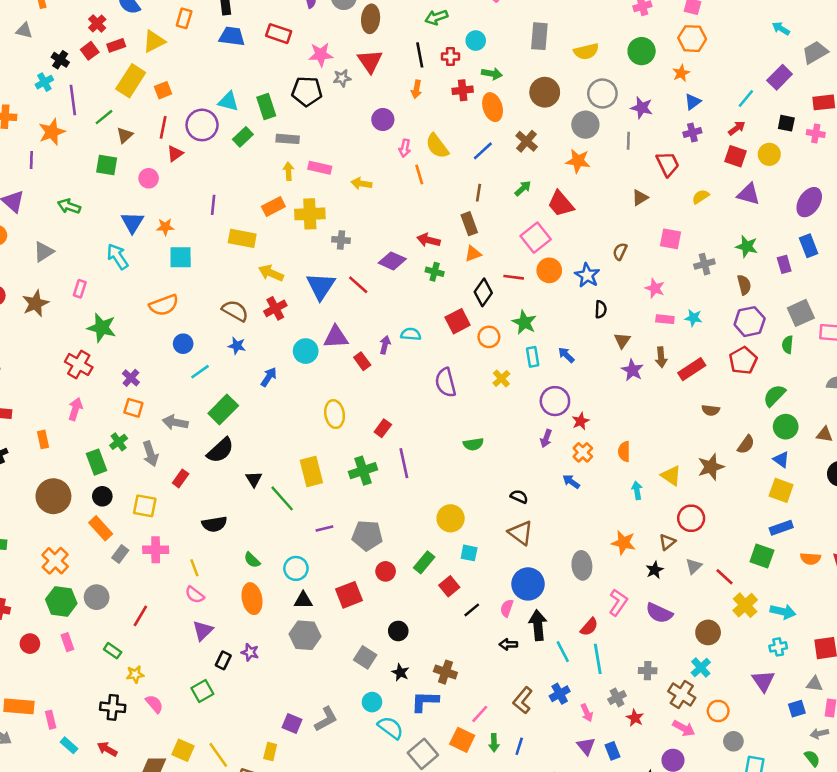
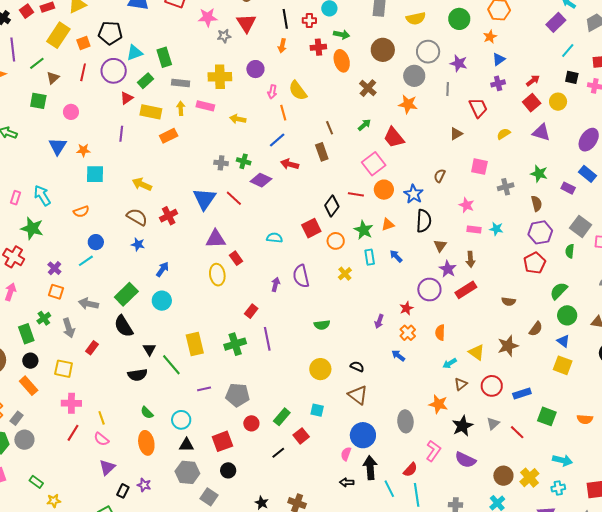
purple rectangle: (780, 77) -> (556, 22), moved
black pentagon: (307, 91) -> (110, 33), moved
cyan line: (746, 98) -> (568, 50), moved
cyan triangle: (228, 101) -> (135, 53), turned -36
blue line: (483, 151) -> (277, 140), moved
red triangle: (175, 154) -> (127, 98), moved
red square: (736, 156) -> (532, 103), turned 30
brown line: (479, 193) -> (330, 128), turned -32
yellow cross: (310, 214) -> (220, 77), moved
yellow rectangle: (242, 238) -> (151, 112), moved
blue rectangle: (809, 246) -> (588, 174), turned -30
orange triangle: (473, 254) -> (388, 225), moved
cyan arrow: (118, 256) -> (42, 196), moved
purple rectangle: (784, 264) -> (568, 188), turned -48
green cross: (435, 272) -> (244, 161), moved
yellow arrow: (271, 273) -> (142, 184), moved
orange semicircle: (164, 305) -> (81, 212), size x0.7
black semicircle: (601, 309) -> (424, 221), size x1.6
gray square: (801, 313) -> (581, 226), turned -30
purple arrow: (385, 345) -> (275, 284), moved
cyan circle: (306, 351) -> (162, 301), moved
red rectangle: (692, 369) -> (466, 290), moved
cyan line: (200, 372) -> (86, 261), moved
purple circle: (555, 401) -> (429, 290), moved
yellow ellipse: (335, 414) -> (217, 275), moved
black semicircle: (220, 450) -> (124, 326), turned 100
cyan arrow: (637, 490) -> (450, 363), turned -112
yellow circle: (451, 518) -> (320, 369), moved
black semicircle: (214, 524) -> (137, 375), moved
blue rectangle: (781, 528) -> (522, 394), moved
brown triangle: (667, 542) -> (461, 384), moved
gray rectangle: (120, 554) -> (17, 418), moved
black star: (655, 570) -> (462, 426), size x1.5
yellow cross: (745, 605) -> (529, 478), moved
black line: (472, 610) -> (278, 453), moved
red line: (140, 616) -> (73, 433), moved
black circle: (398, 631) -> (228, 470), moved
gray square: (365, 657) -> (209, 497), moved

